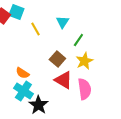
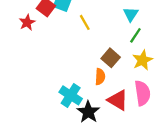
cyan triangle: (62, 22) -> (131, 14), moved
orange semicircle: (22, 73) -> (100, 77), moved, turned -120
red triangle: (63, 80) -> (118, 100), moved

